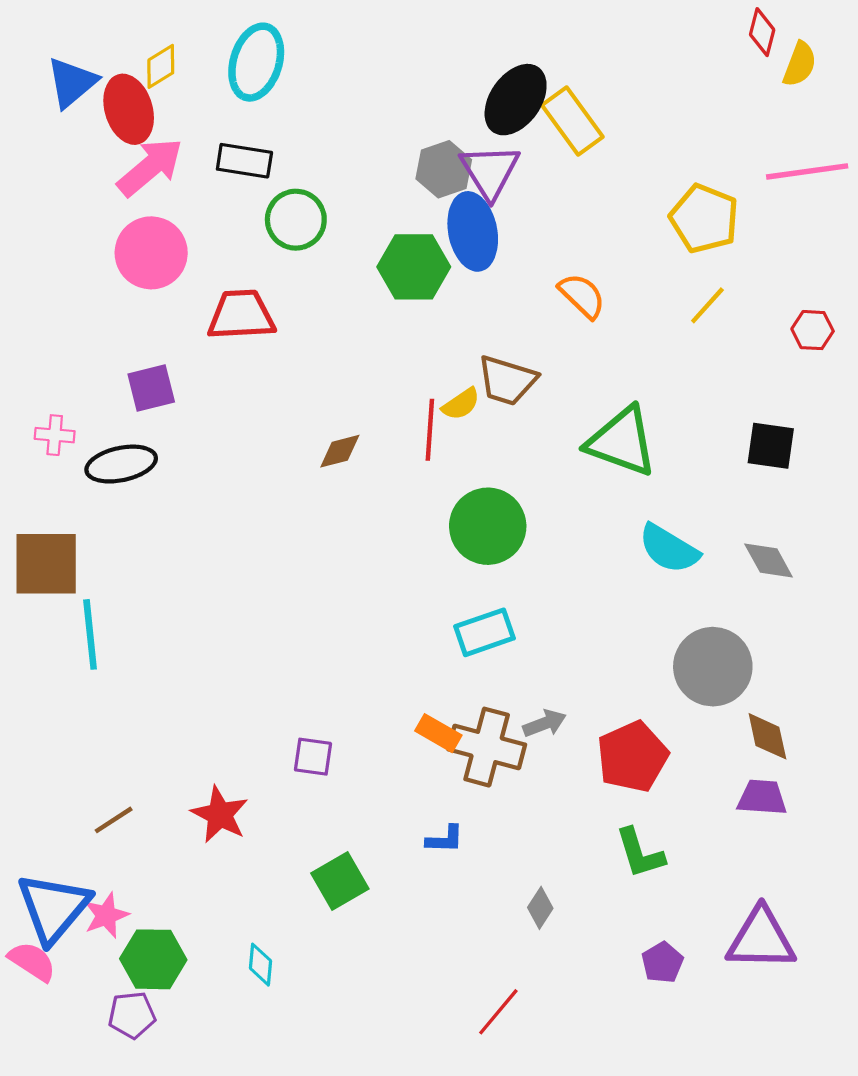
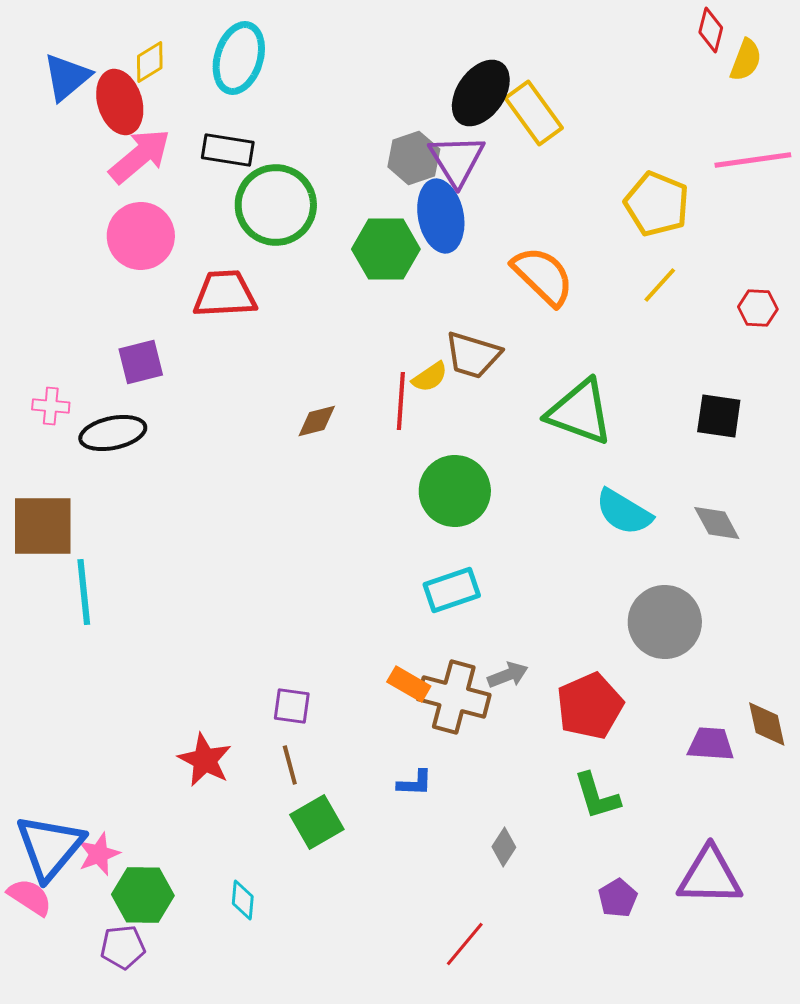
green circle: (296, 220) -> (276, 205), size x1.4
orange semicircle: (582, 296) -> (543, 276), size x1.4
brown diamond: (767, 736) -> (767, 724), moved
brown line: (114, 820) -> (290, 765), moved, turned -72

